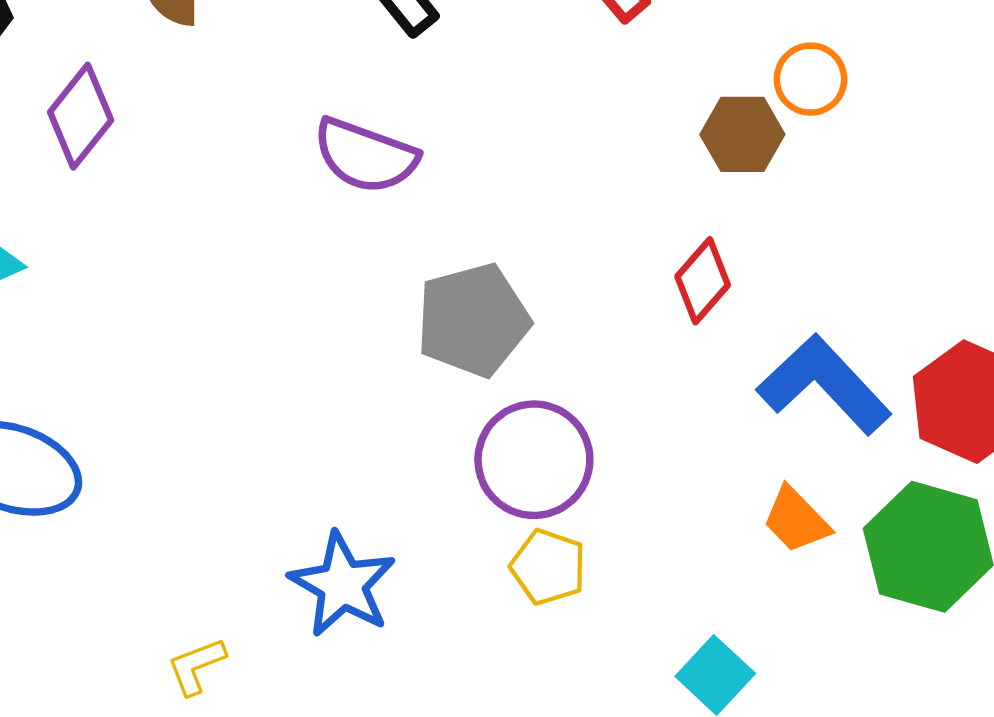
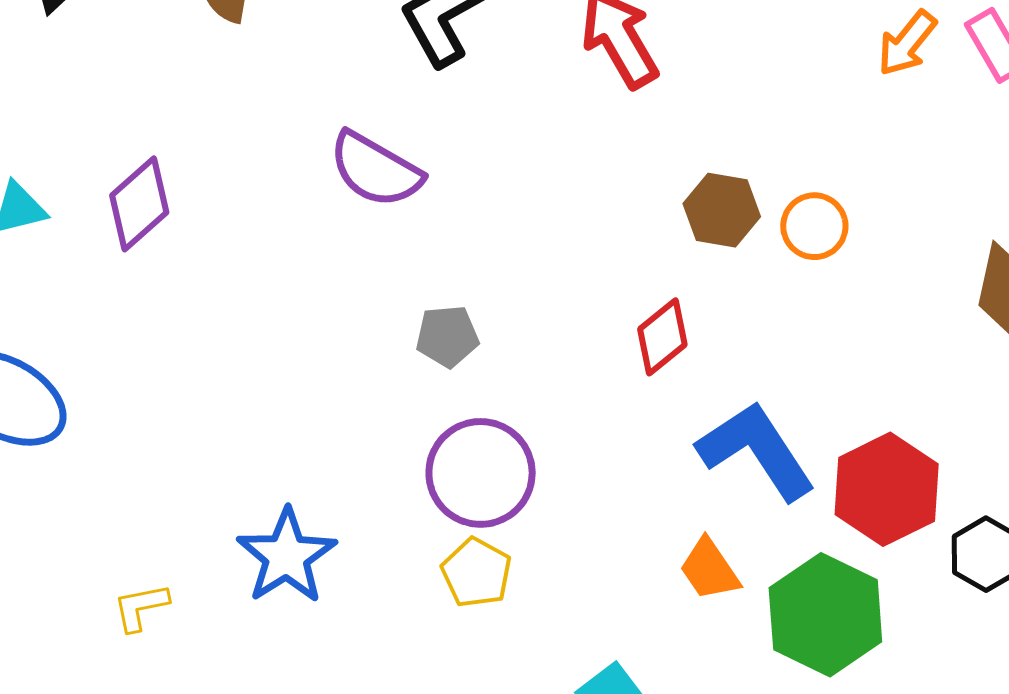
orange circle: (811, 79) -> (814, 226), moved
purple diamond: (81, 116) -> (139, 204), moved
gray pentagon: (473, 320) -> (447, 336), size x0.6

